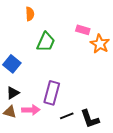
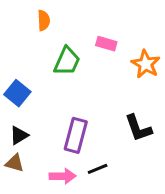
pink rectangle: (83, 30) -> (106, 44), moved
pink arrow: (31, 110) -> (63, 176), moved
black L-shape: (90, 119) -> (138, 128), moved

